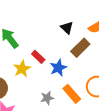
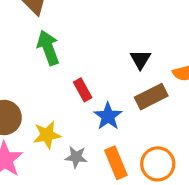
blue star: (58, 68) -> (108, 116), turned -30
yellow star: (22, 69) -> (47, 135), moved

